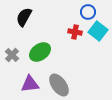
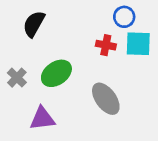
cyan square: (98, 31) -> (138, 44), turned -36
gray ellipse: (59, 85) -> (106, 99), moved

